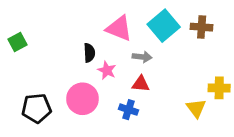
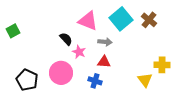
brown cross: (202, 27) -> (149, 20), turned 35
black semicircle: (89, 53) -> (66, 39), turned -40
black pentagon: (36, 108) -> (27, 80), turned 30

